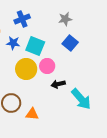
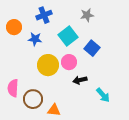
blue square: (70, 43) -> (92, 48), moved
cyan square: (35, 46) -> (68, 36), moved, turned 30
cyan arrow: (81, 99) -> (103, 95), size x0.7

